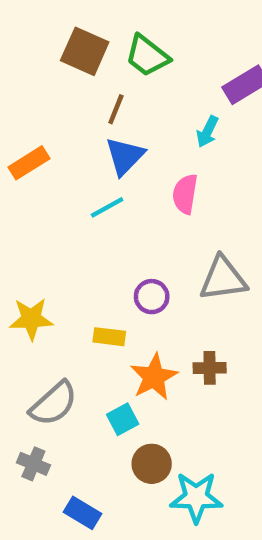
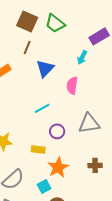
brown line: (116, 109) -> (27, 47), moved
cyan line: (107, 207) -> (42, 108), moved
brown cross: (210, 368) -> (95, 165), moved

